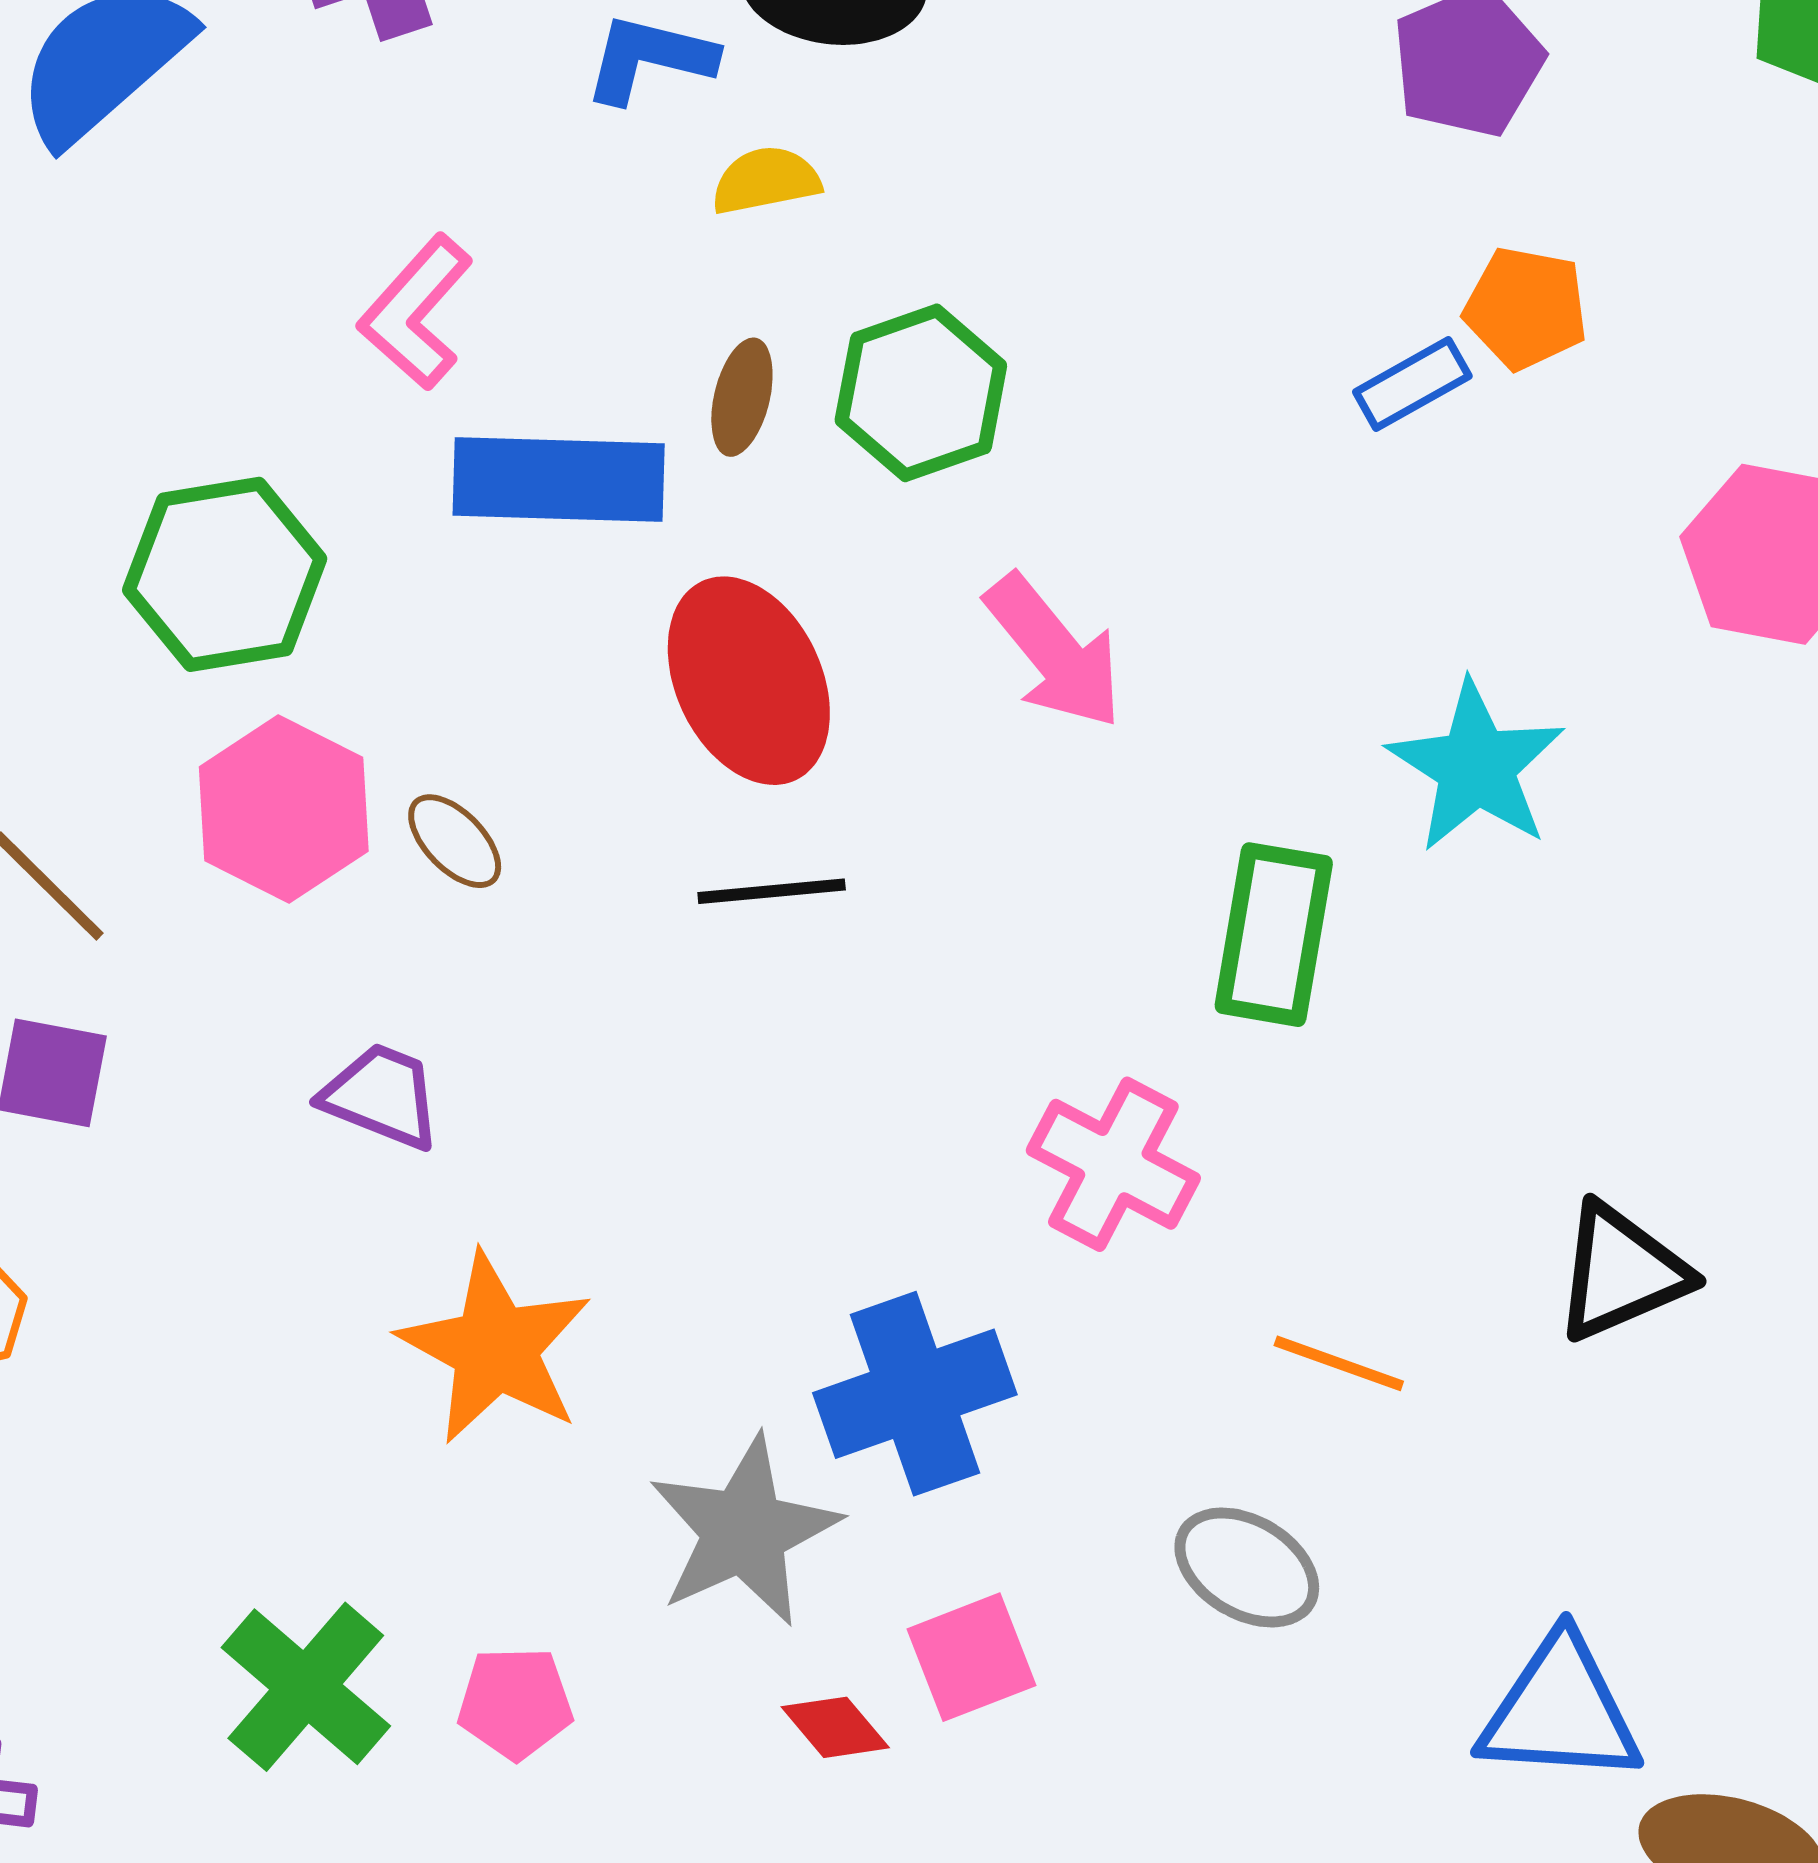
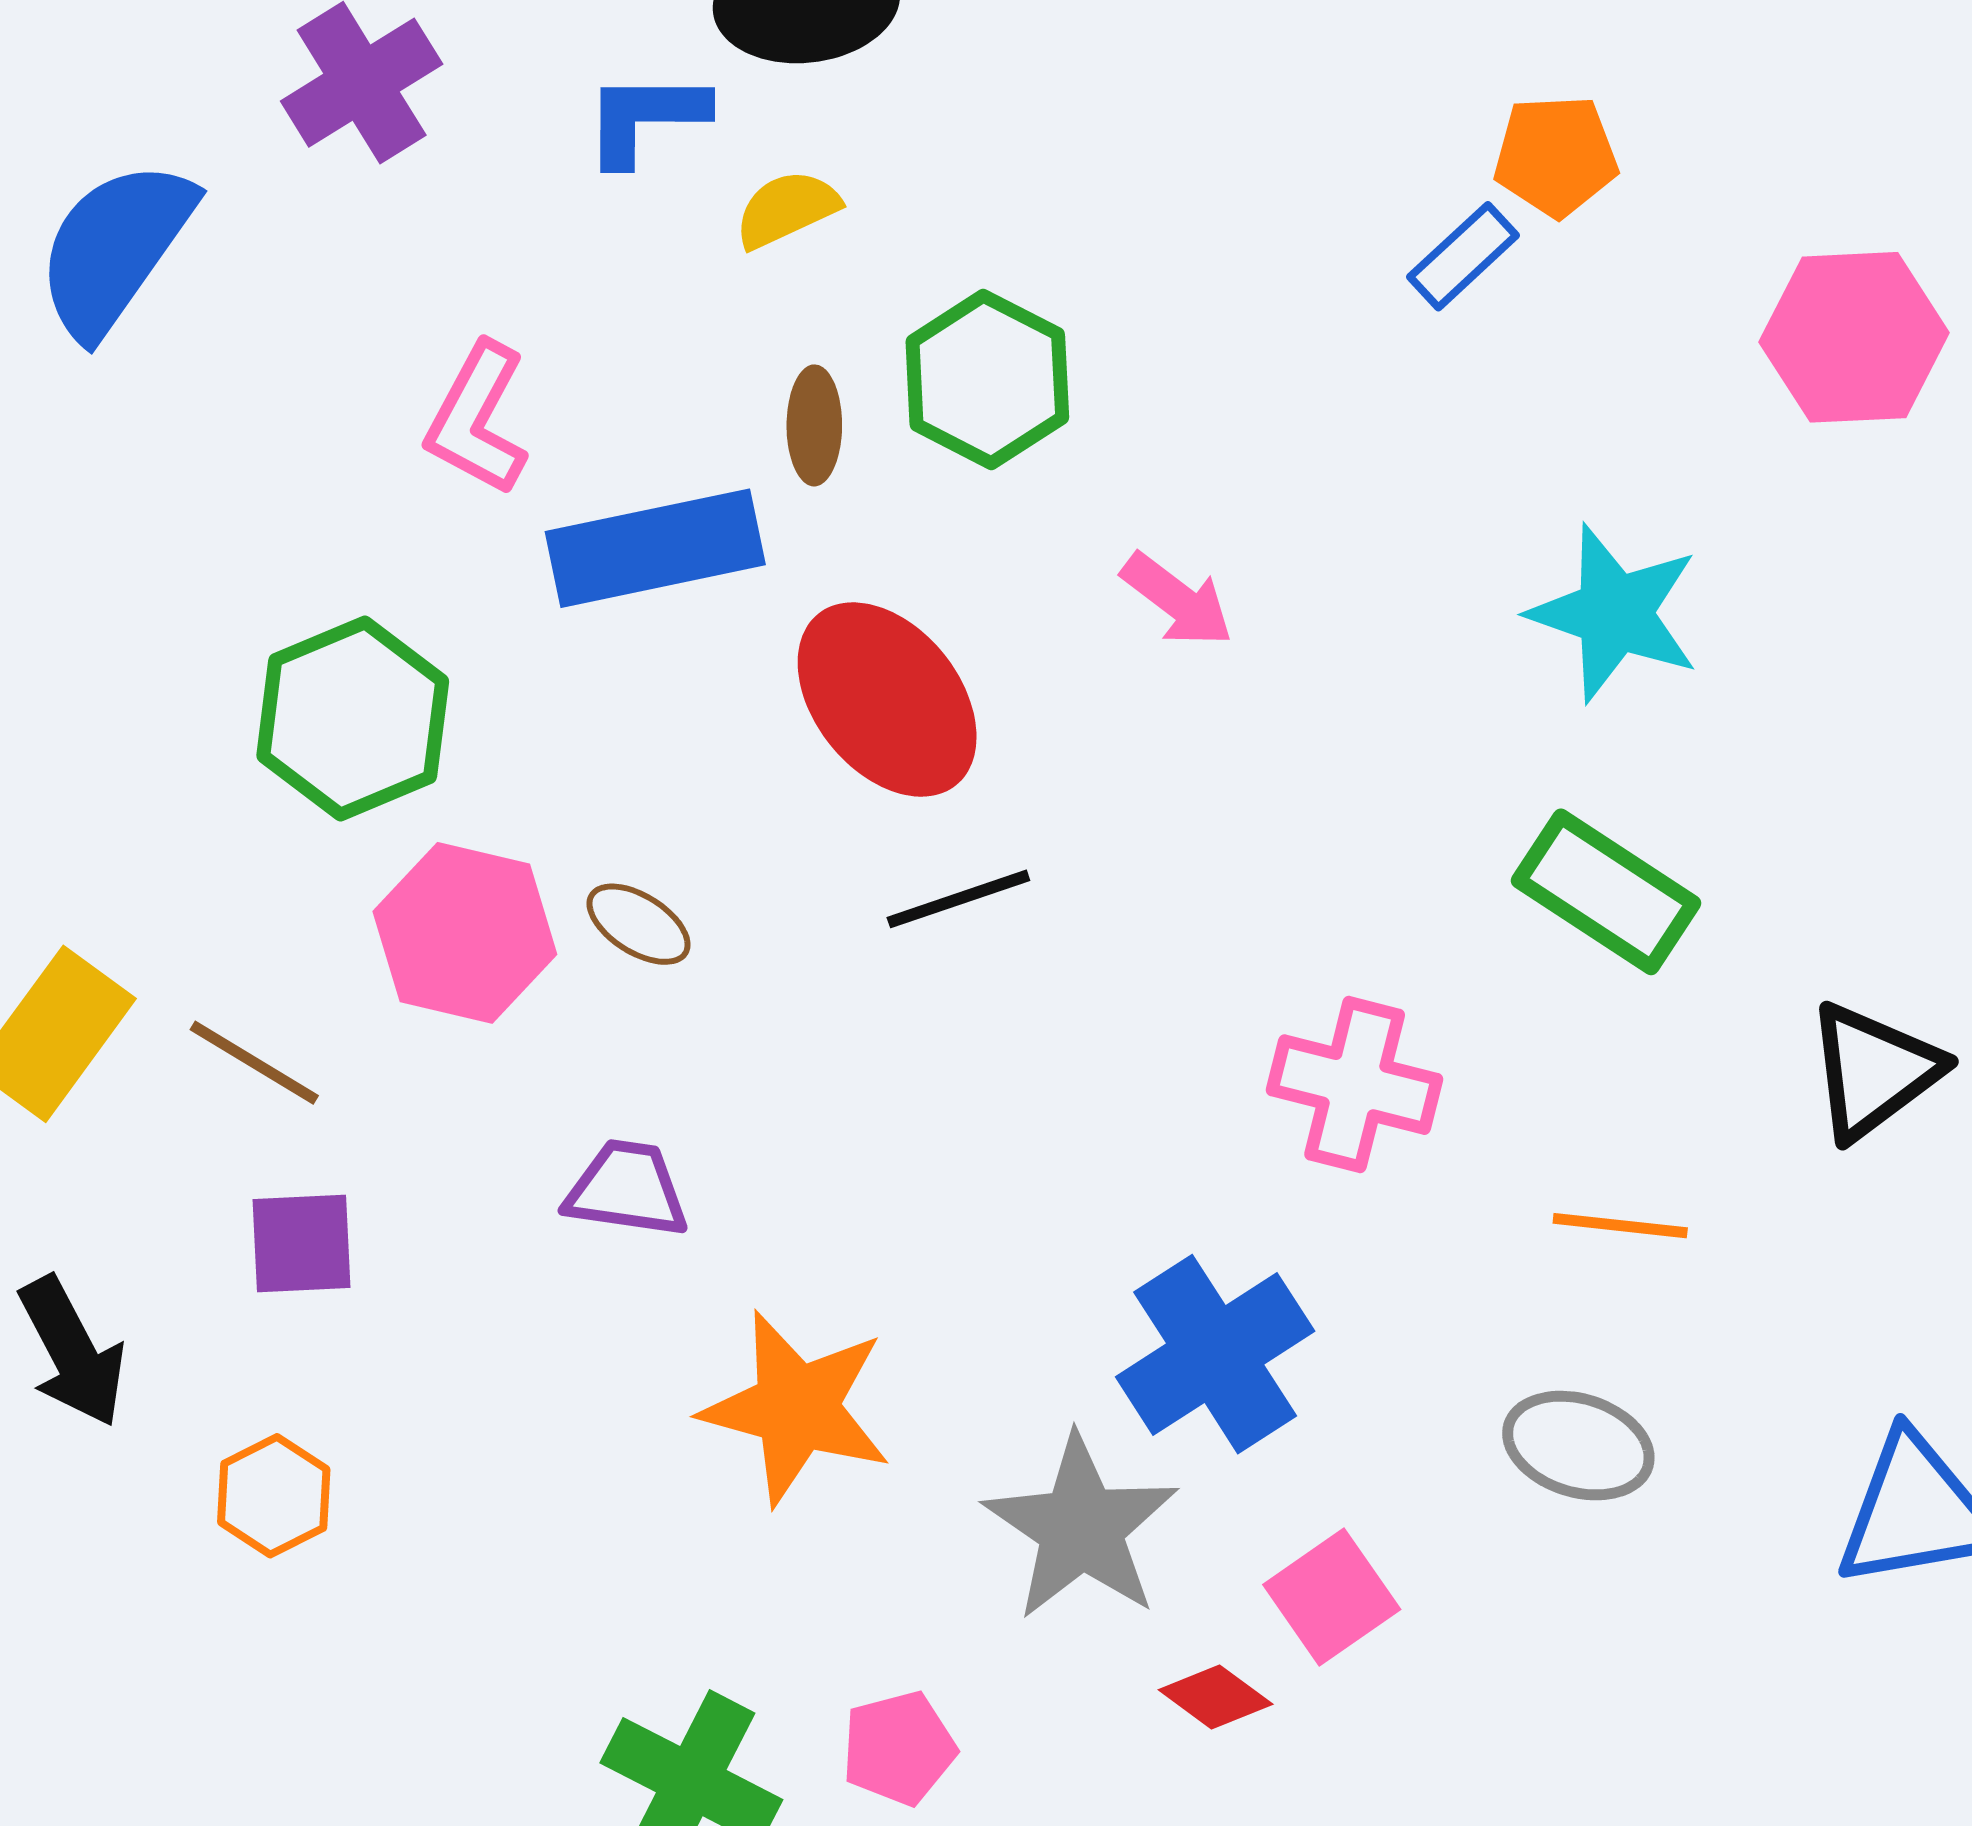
pink arrow: (1054, 652) -> (1177, 600), size x0.7
green rectangle: (1274, 935) -> (1606, 892), moved, turned -53

